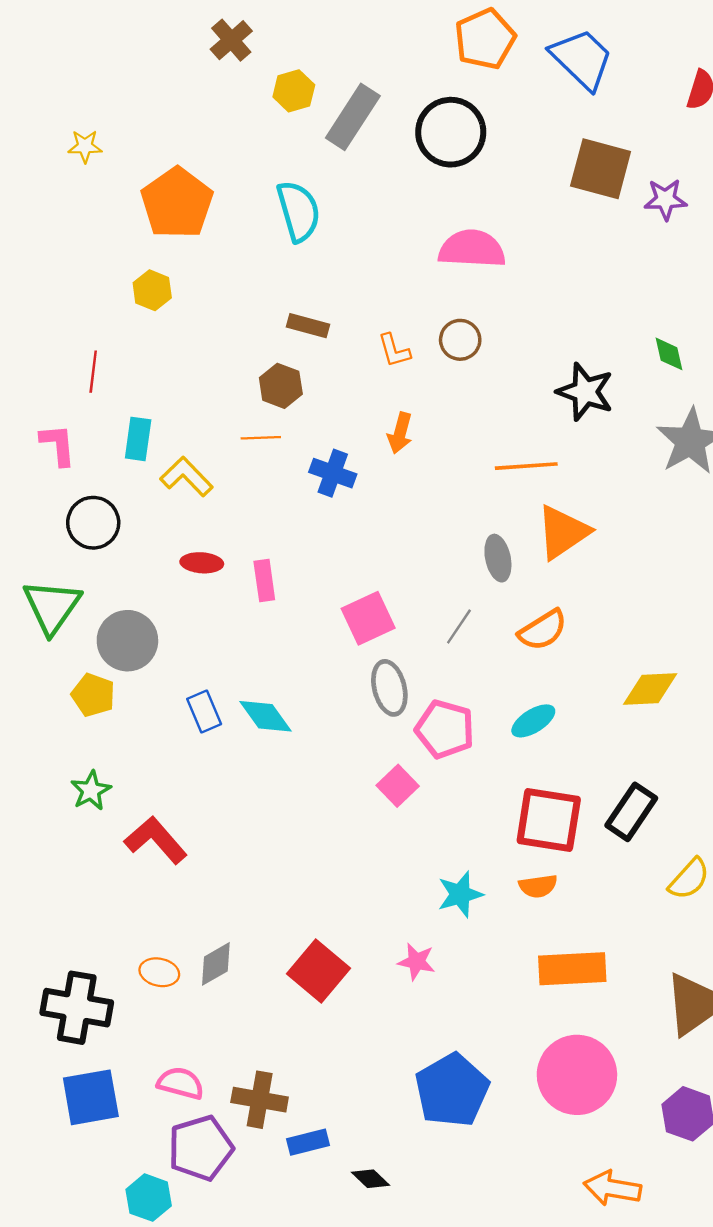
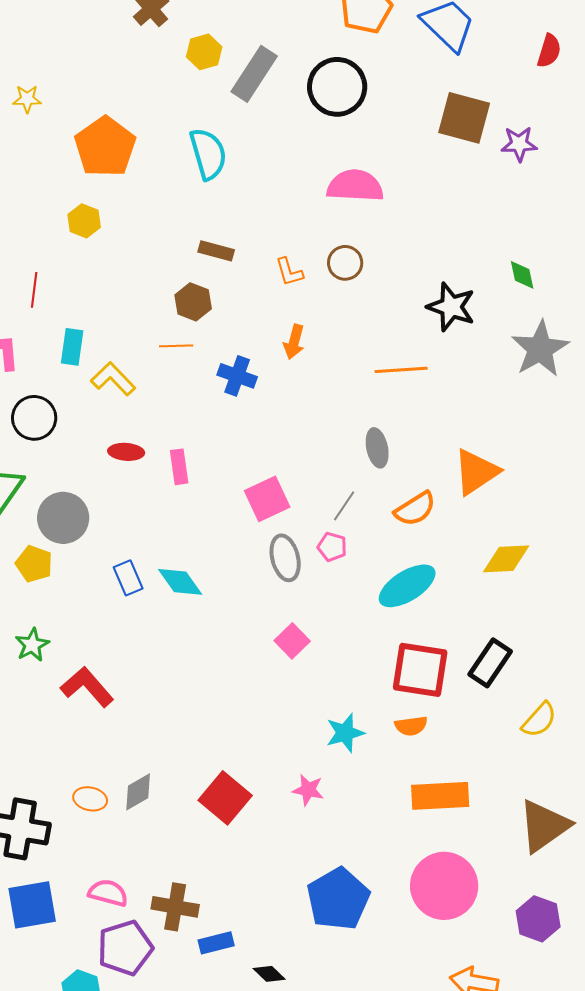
orange triangle: (563, 532) -> (476, 472), moved
cyan ellipse: (533, 721) -> (407, 586), size x1.5
pink pentagon: (445, 729) -> (332, 547), moved, size x0.6

